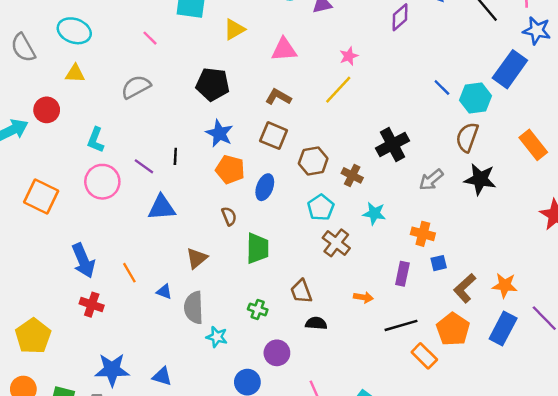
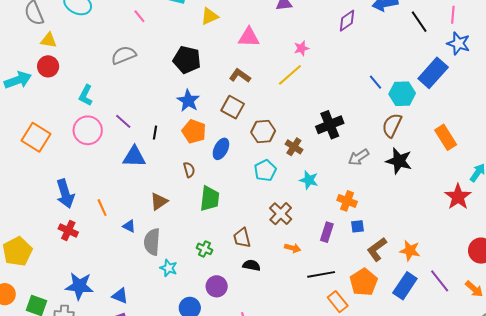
yellow triangle: (75, 74) -> (49, 40), moved
black line: (175, 156) -> (155, 133), moved
brown cross: (336, 243) -> (281, 214), moved

